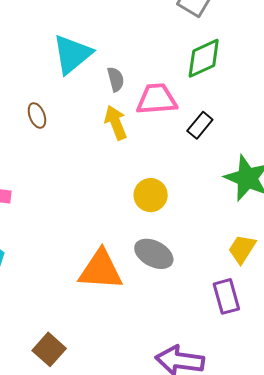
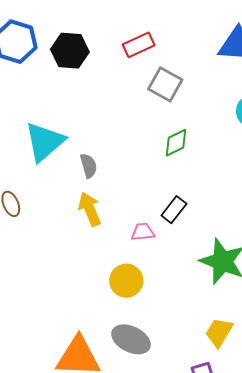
green diamond: (204, 58) -> (176, 143), size x0.7
pink trapezoid: (157, 99) -> (143, 232), moved, size x0.6

